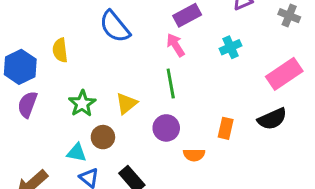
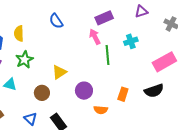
blue semicircle: (115, 27) -> (56, 21), size x0.7
green line: (171, 83) -> (108, 55), moved
green star: (82, 104) -> (24, 60), moved
cyan triangle: (77, 153) -> (10, 84), moved

